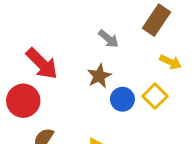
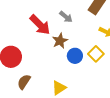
red arrow: (42, 64) -> (40, 25), moved

